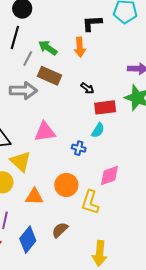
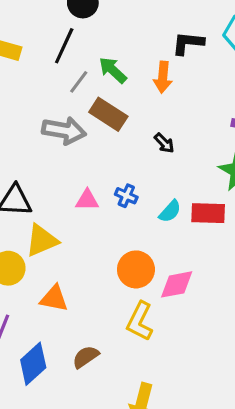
red rectangle: (105, 107) -> (208, 213), moved
pink triangle: (45, 132) -> (87, 200), size x0.7
blue cross: (79, 148) -> (126, 196), moved
yellow triangle: (21, 162) -> (42, 240), turned 45
orange circle: (66, 185) -> (136, 269), moved

